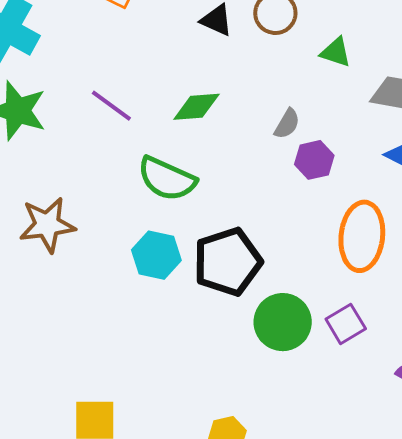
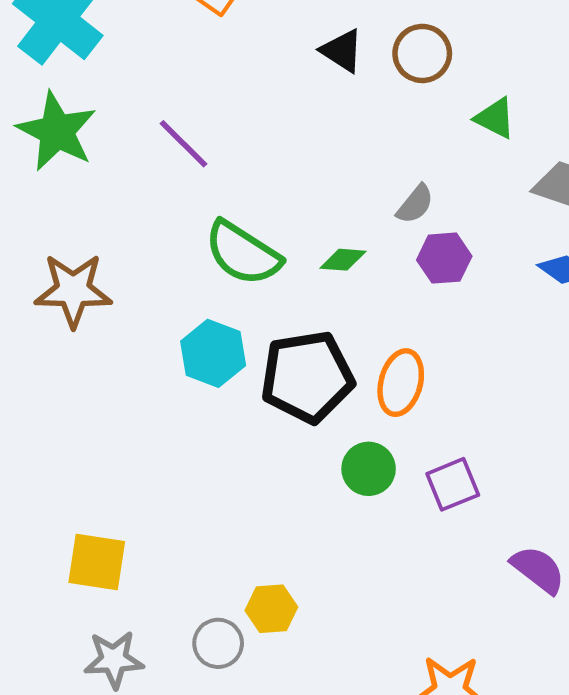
green diamond: (196, 107) -> (343, 260), moved, size x0.7
orange ellipse: (362, 236) -> (401, 383), moved, size x0.7
green circle: (283, 322) -> (369, 469), size x0.7

